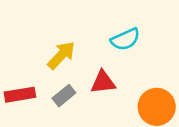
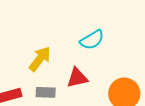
gray rectangle: (64, 96) -> (46, 92), turned 48

